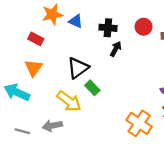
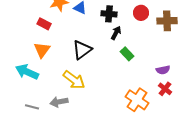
green rectangle: (92, 88) -> (127, 54), moved

